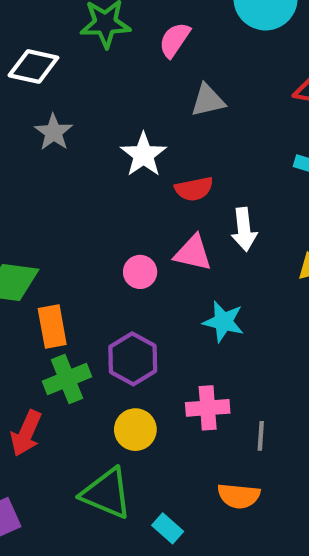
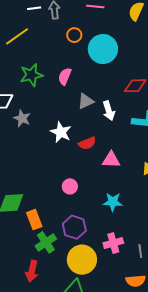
gray star: (54, 132) -> (22, 118), moved
white arrow: (244, 229) -> (109, 111), moved
pink triangle: (193, 253) -> (111, 160), moved
yellow circle: (135, 430) -> (82, 260), size x1.5

